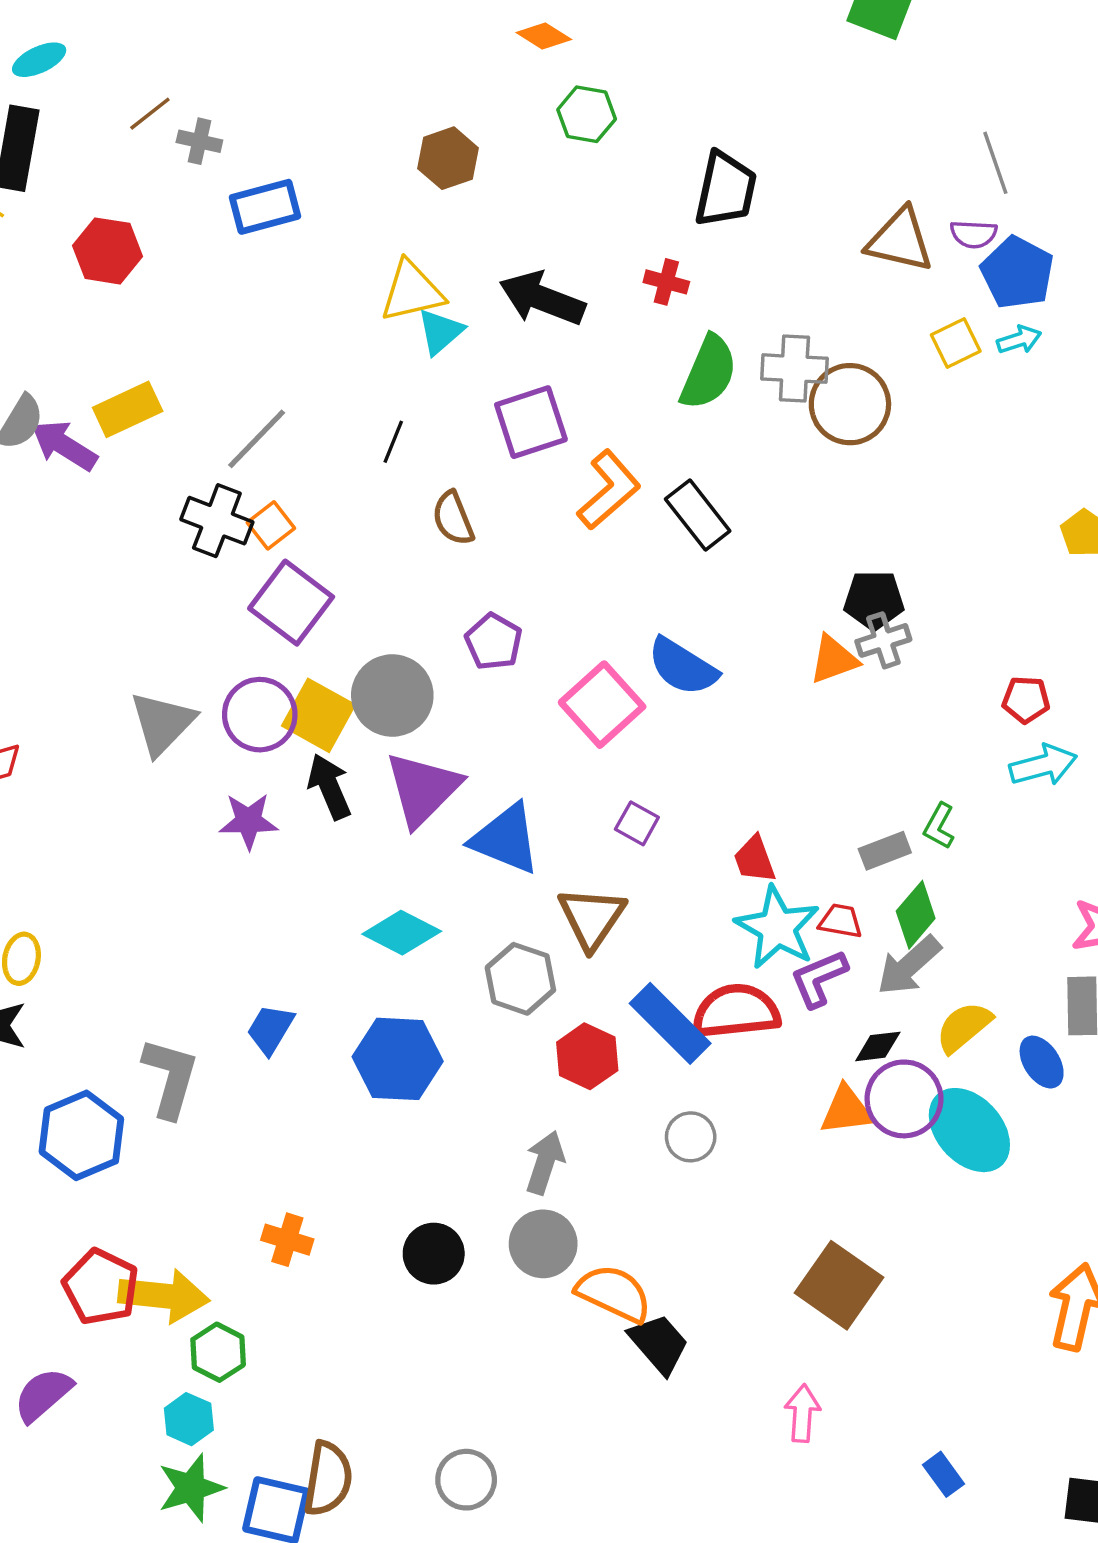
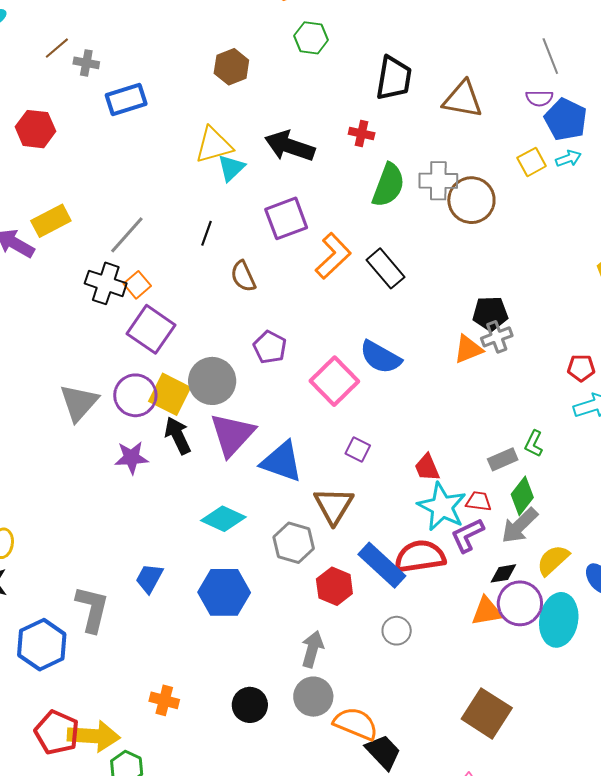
brown triangle: (900, 240) -> (463, 99), moved
cyan ellipse: (969, 1130) -> (559, 620), turned 54

